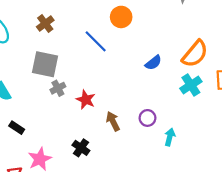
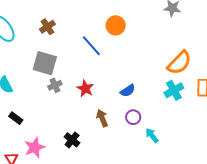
blue semicircle: (153, 63) -> (128, 91), moved
red star: (86, 100) -> (85, 88), moved
cyan arrow: (170, 137) -> (152, 136), turned -56

